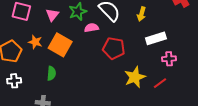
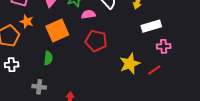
orange star: (35, 42) -> (27, 22), moved
orange square: (60, 45) -> (57, 30), turned 35
red pentagon: (114, 48) -> (96, 41), moved

